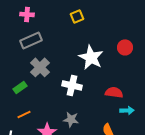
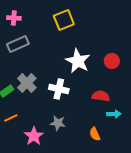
yellow square: (77, 16) -> (64, 20), size x1.5
red circle: (125, 47) -> (112, 61), moved
gray cross: (40, 67) -> (27, 83), moved

